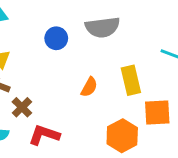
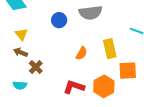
red L-shape: (44, 135) -> (74, 87), moved

